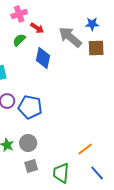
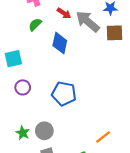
red arrow: (37, 28) -> (64, 13), moved
blue pentagon: (30, 107) -> (64, 94), moved

